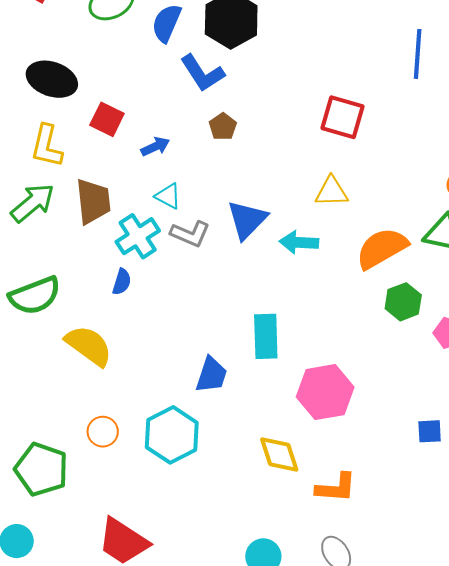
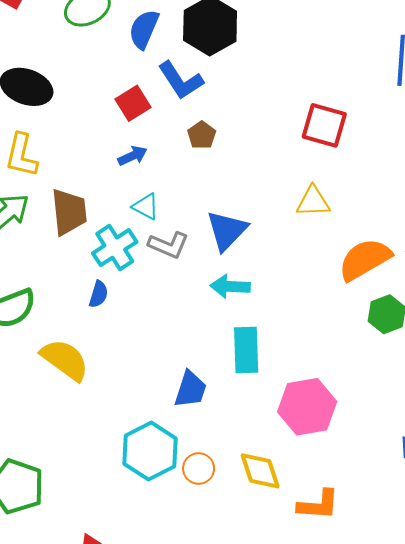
red square: (107, 119) -> (133, 103), moved, turned 32
cyan arrow: (299, 242) -> (230, 286), moved
orange circle: (103, 432) -> (199, 469), moved

